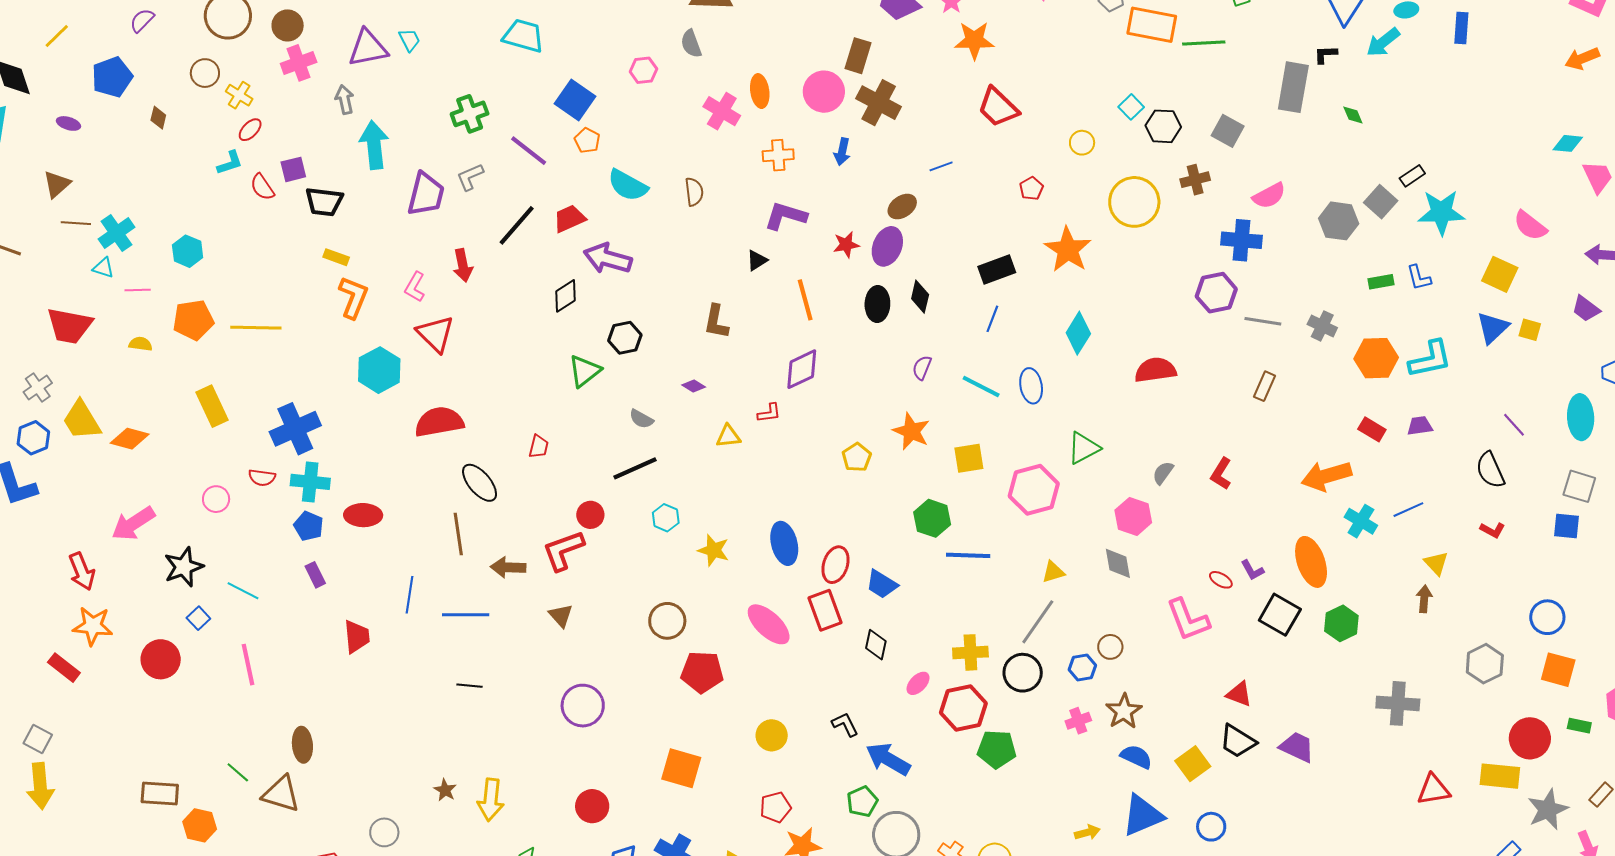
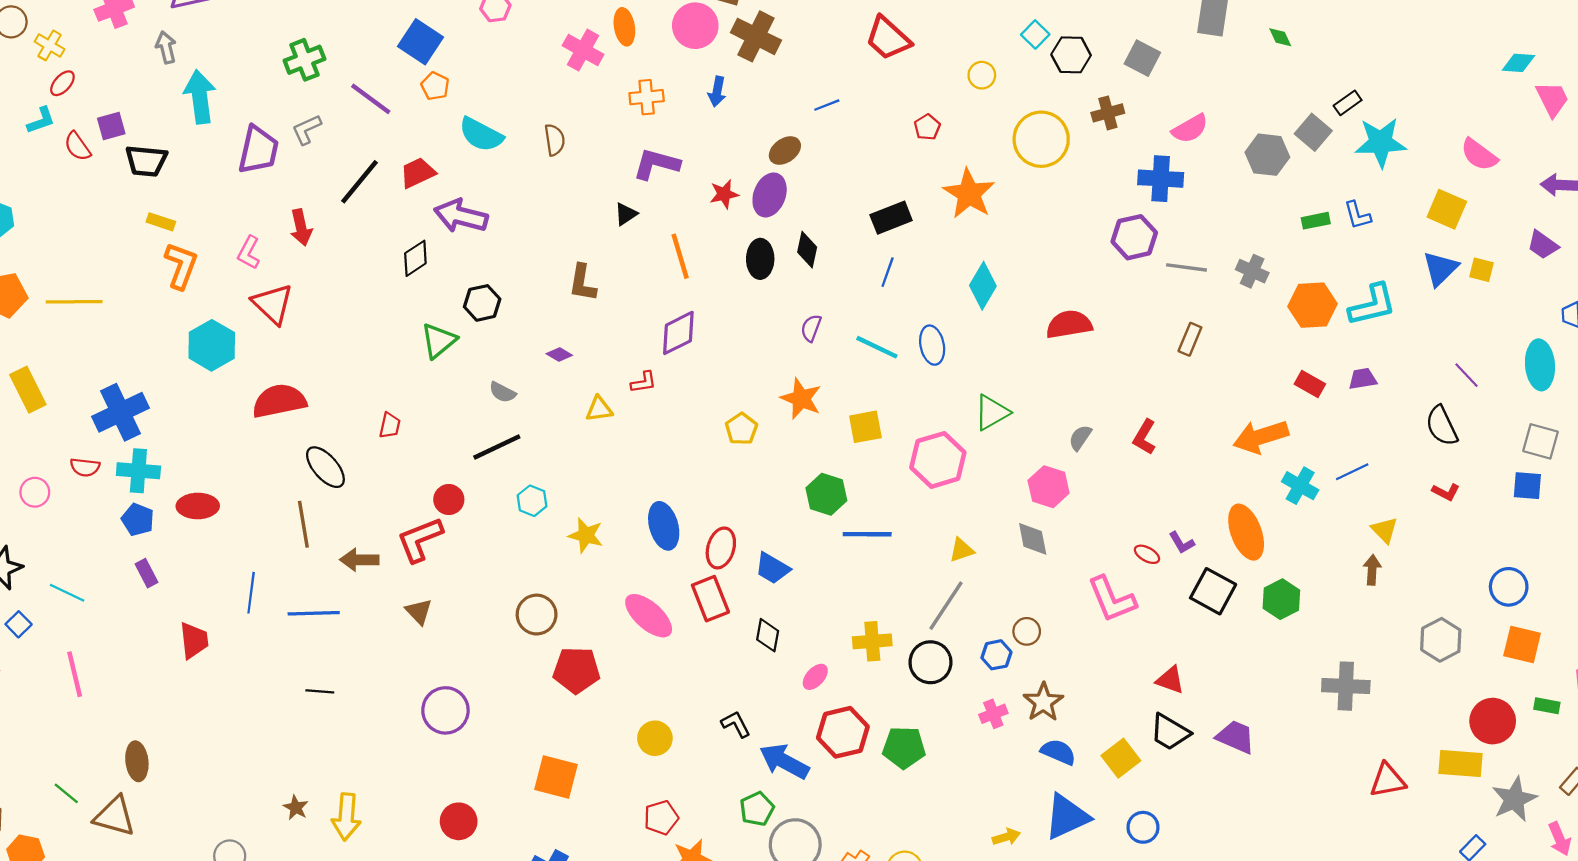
red hexagon: (963, 708) -> (843, 732), moved

